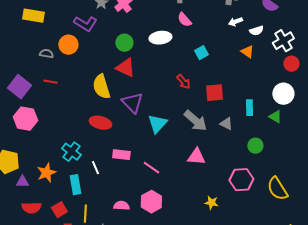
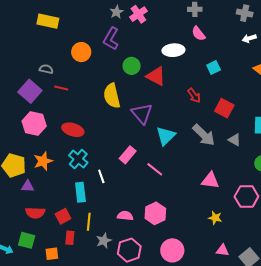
purple L-shape: (85, 24) -> (111, 39), moved, turned 85
green circle: (124, 43) -> (132, 66), moved
gray semicircle: (46, 54) -> (46, 69), moved
red triangle: (125, 68) -> (156, 76), moved
red square: (214, 93) -> (224, 108), turned 30
red ellipse: (100, 123) -> (73, 130), moved
pink rectangle: (121, 155) -> (128, 155), moved, turned -60
pink triangle: (196, 157) -> (210, 180), moved
pink line: (151, 168) -> (155, 169), moved
orange star: (46, 173) -> (43, 161), moved

